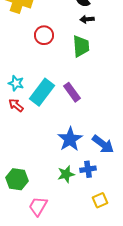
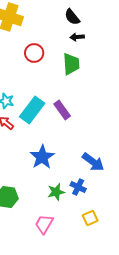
blue star: (70, 139) -> (42, 157), moved
blue cross: (88, 169) -> (78, 187), turned 35
pink trapezoid: (38, 206) -> (44, 224), moved

